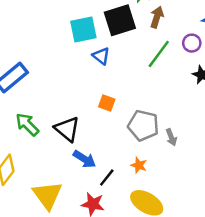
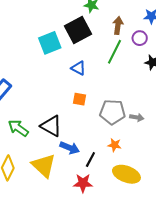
brown arrow: (157, 17) -> (118, 25), moved
blue triangle: (101, 56) -> (78, 68), moved
gray arrow: (171, 137) -> (137, 117), turned -48
yellow triangle: (47, 195) -> (44, 166), moved

